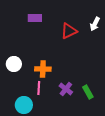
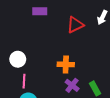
orange cross: (43, 69) -> (66, 64), moved
pink line: (39, 88) -> (24, 81), moved

